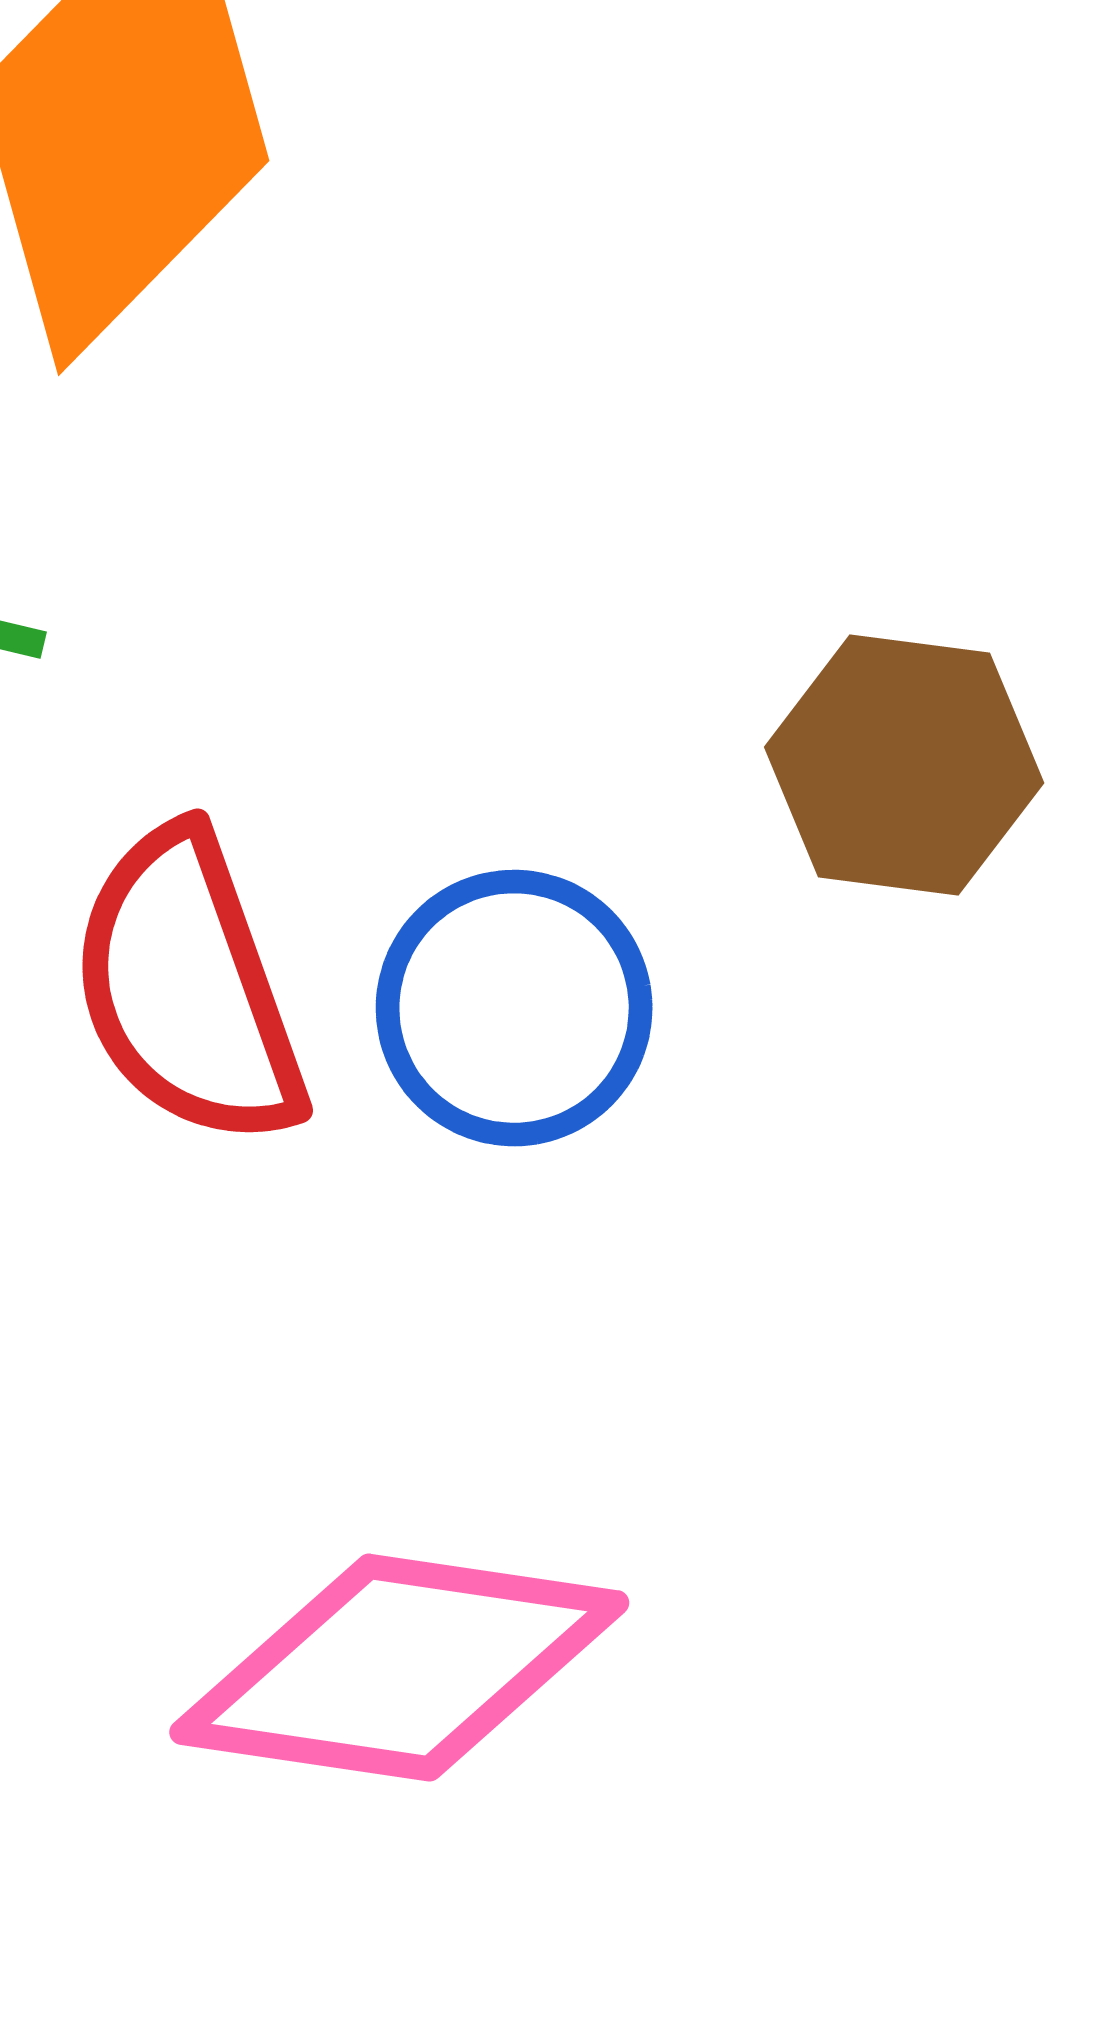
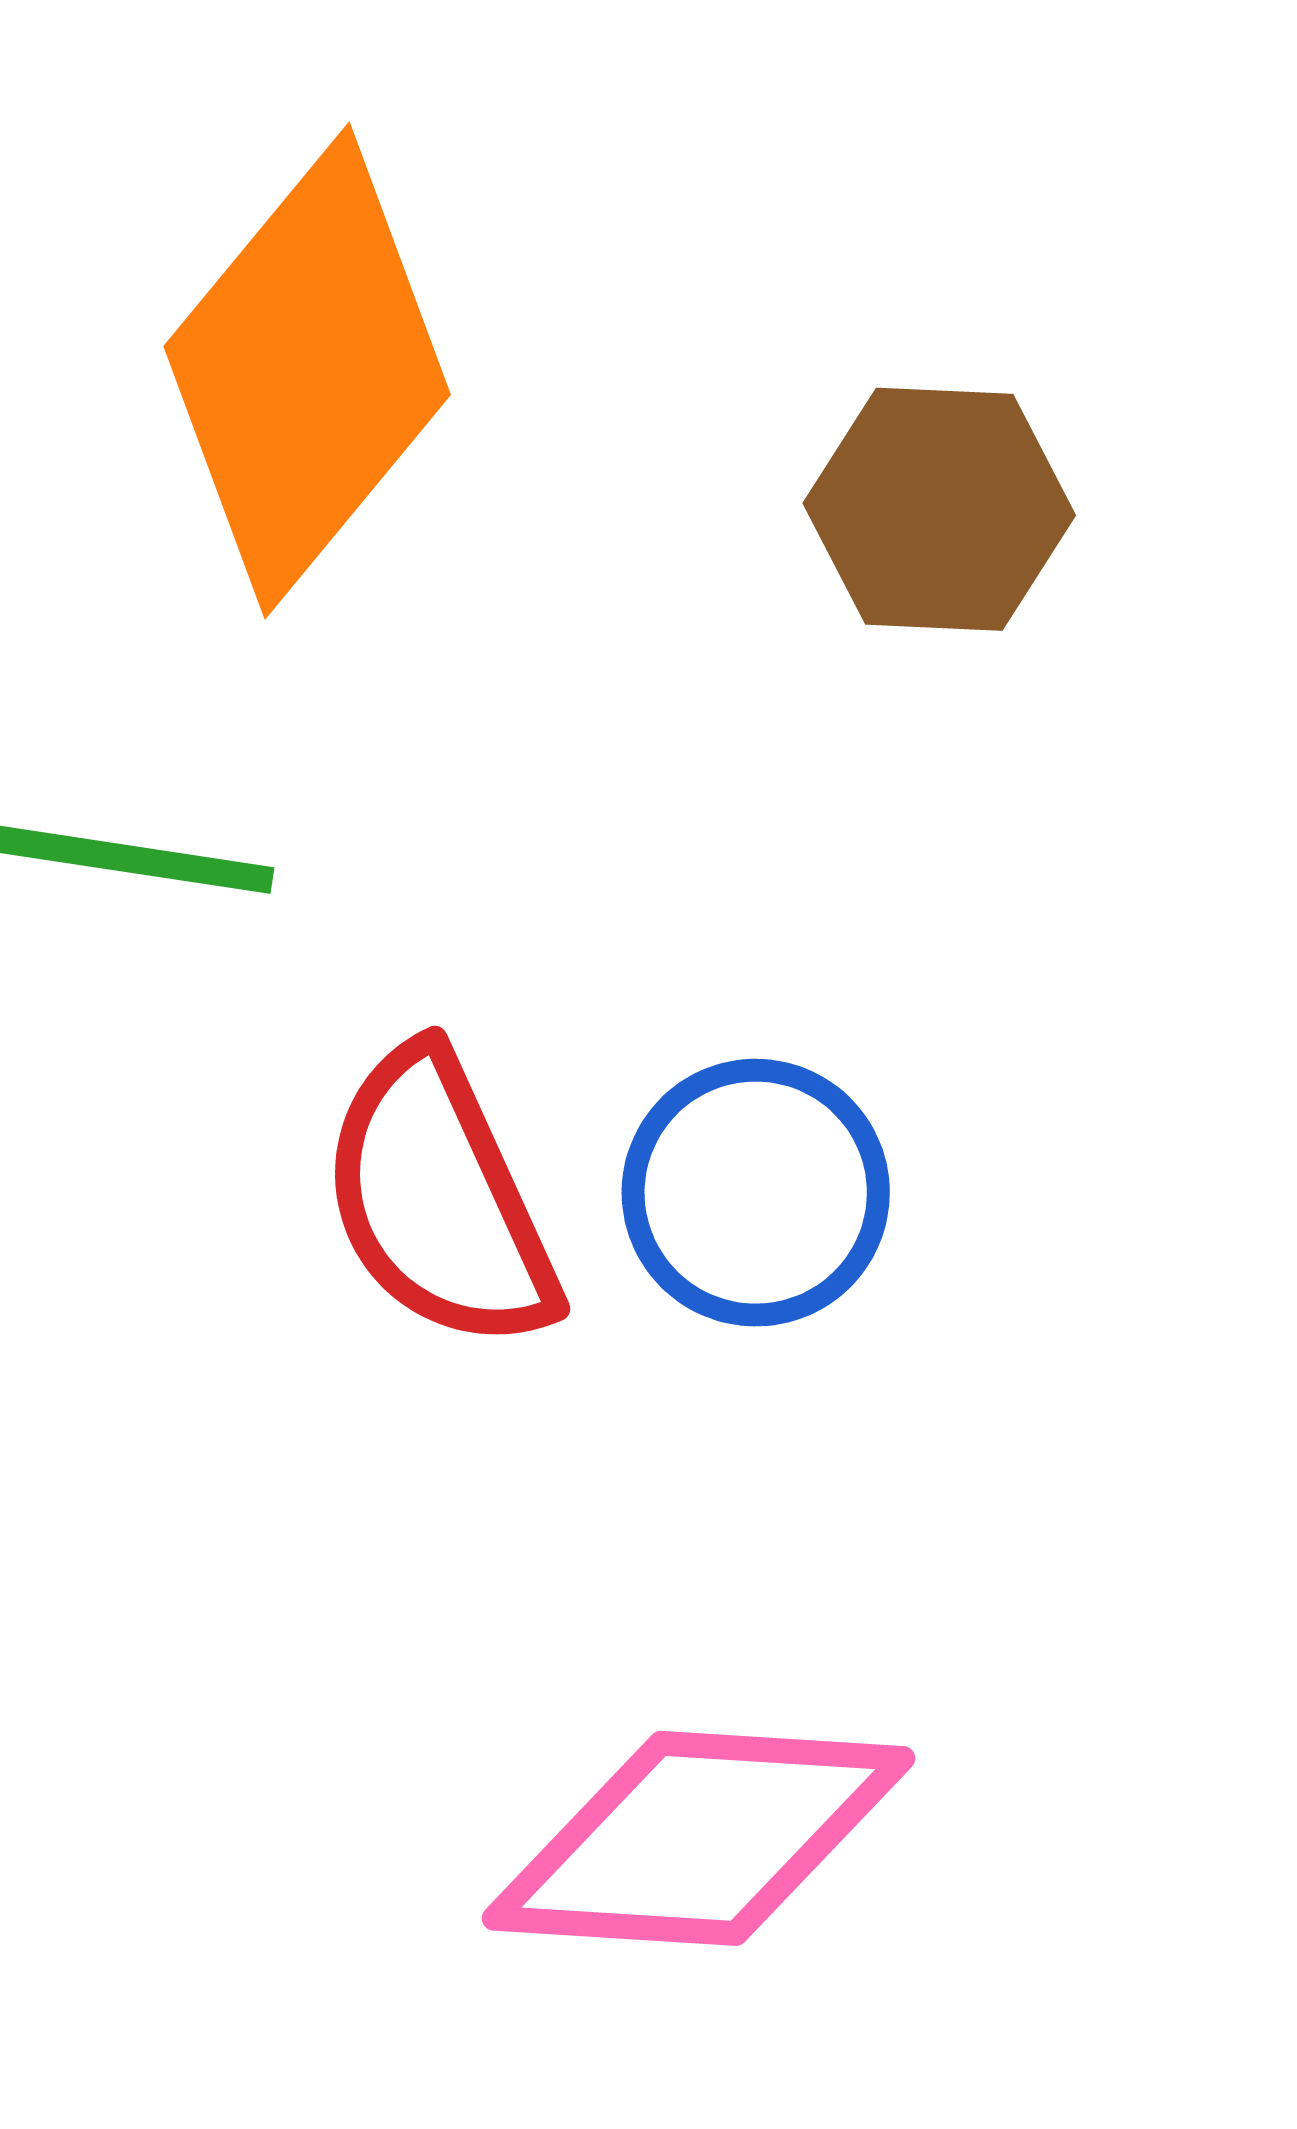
brown hexagon: (904, 765) -> (939, 509), moved

